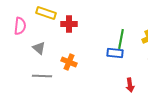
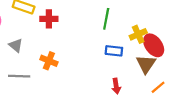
green line: (121, 39) -> (106, 19), moved
blue rectangle: (115, 53) -> (114, 51), moved

